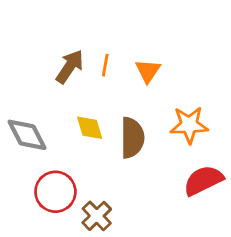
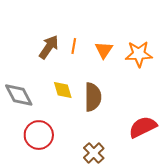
orange star: (189, 125) -> (139, 54), moved
brown cross: (97, 216) -> (94, 153), moved

